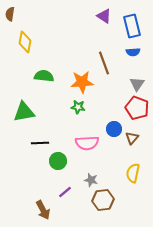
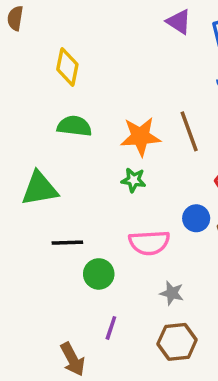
yellow diamond: (25, 42) -> (67, 67), moved
brown line: (104, 63) -> (189, 131), moved
gray star: (91, 180) -> (172, 293), moved
purple line: (65, 192) -> (111, 328), turned -32

